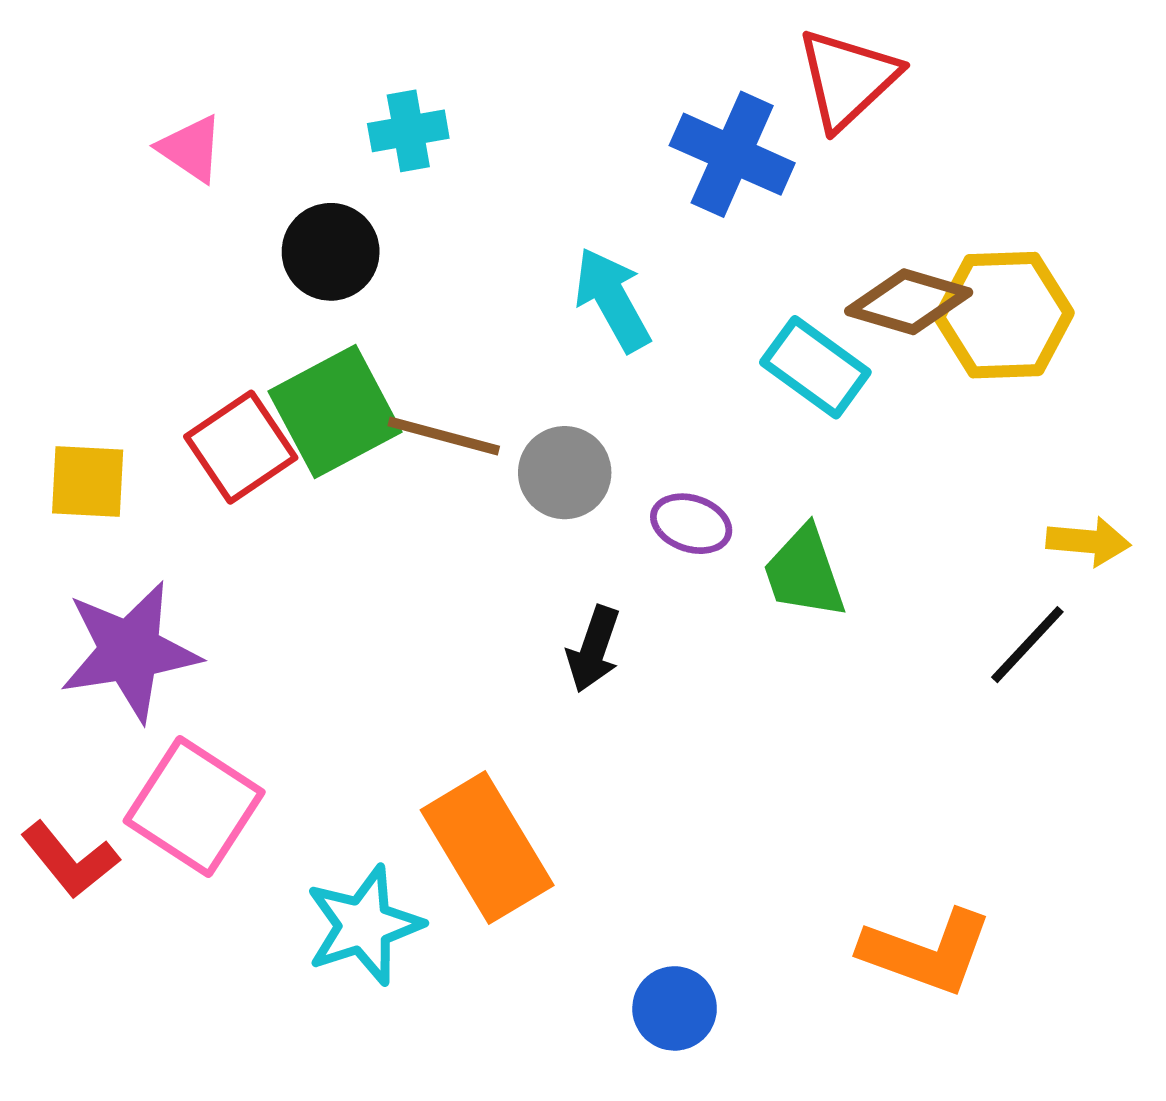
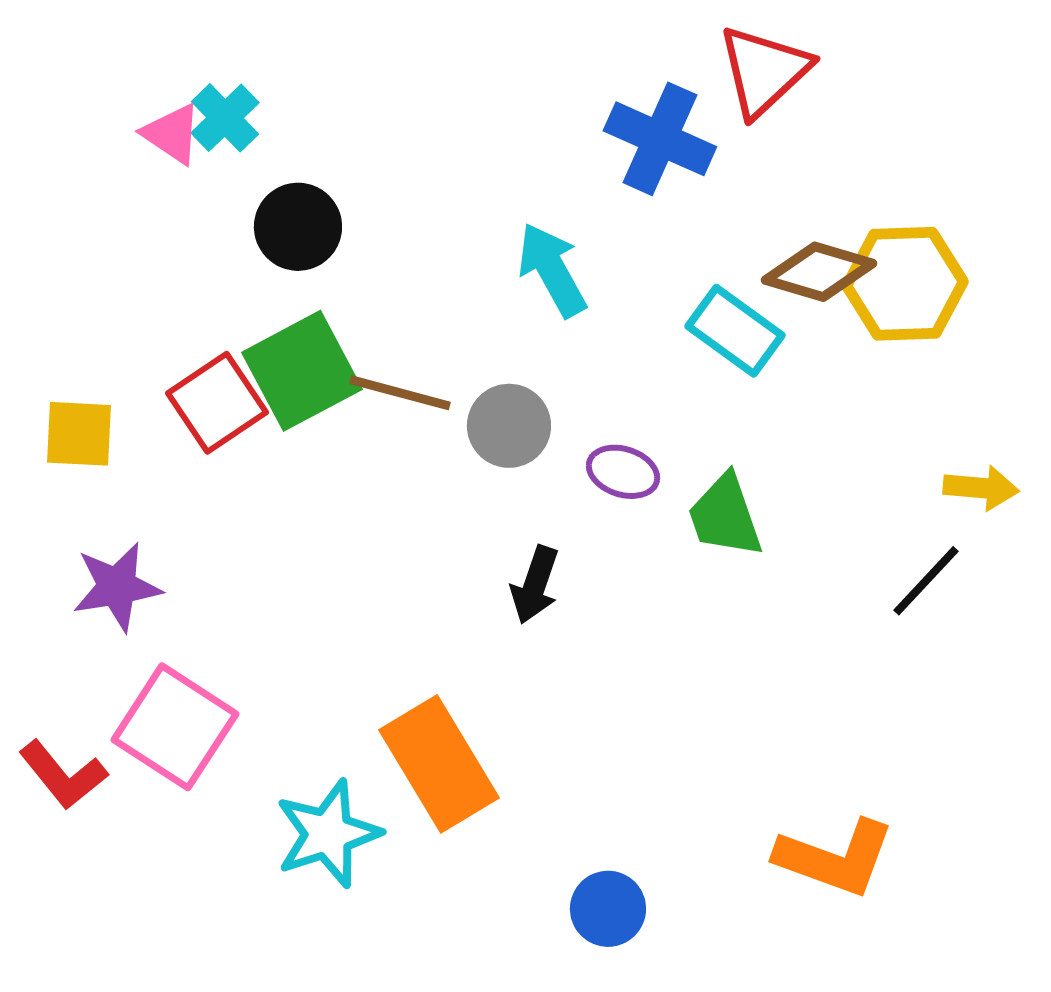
cyan cross: (408, 131) -> (225, 118), moved, turned -34
purple star: (130, 651) -> (117, 587), size x0.7

